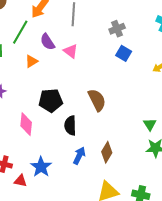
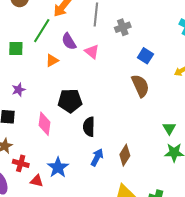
gray cross: (117, 29) -> (123, 27), moved
brown semicircle: (97, 100) -> (140, 86), moved

